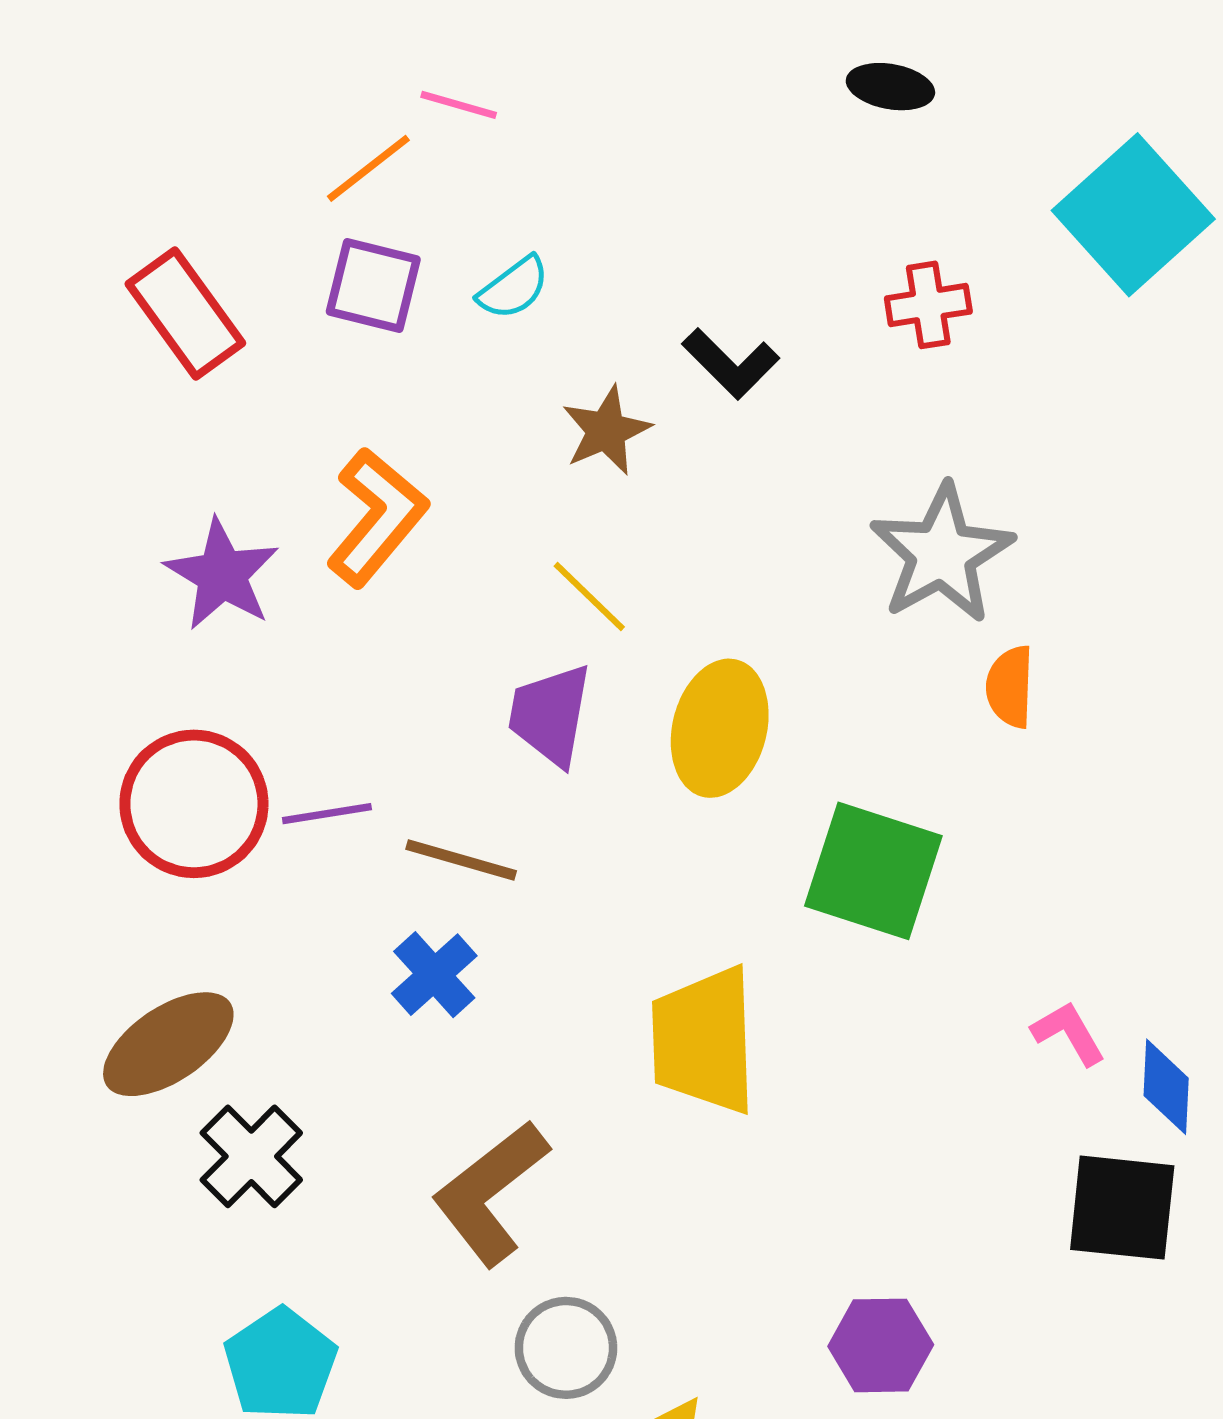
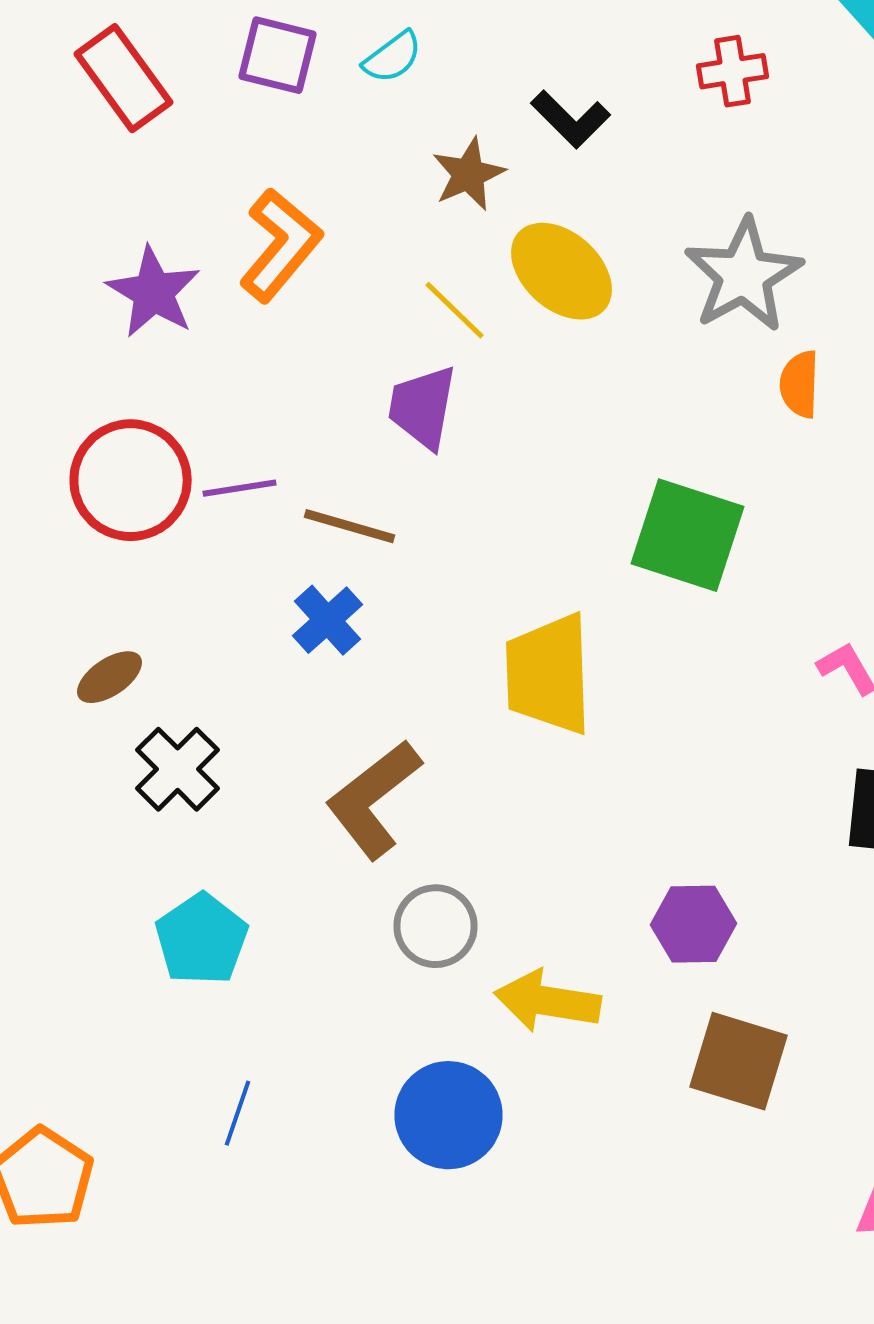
yellow ellipse: (720, 728) -> (562, 271), moved, turned -62
brown ellipse: (168, 1044) -> (110, 677), size x0.6

